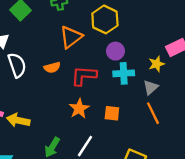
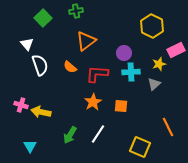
yellow hexagon: (105, 19) -> (152, 26), moved
orange semicircle: (52, 67) -> (70, 67), turned 56
orange line: (153, 113) -> (168, 127), moved

